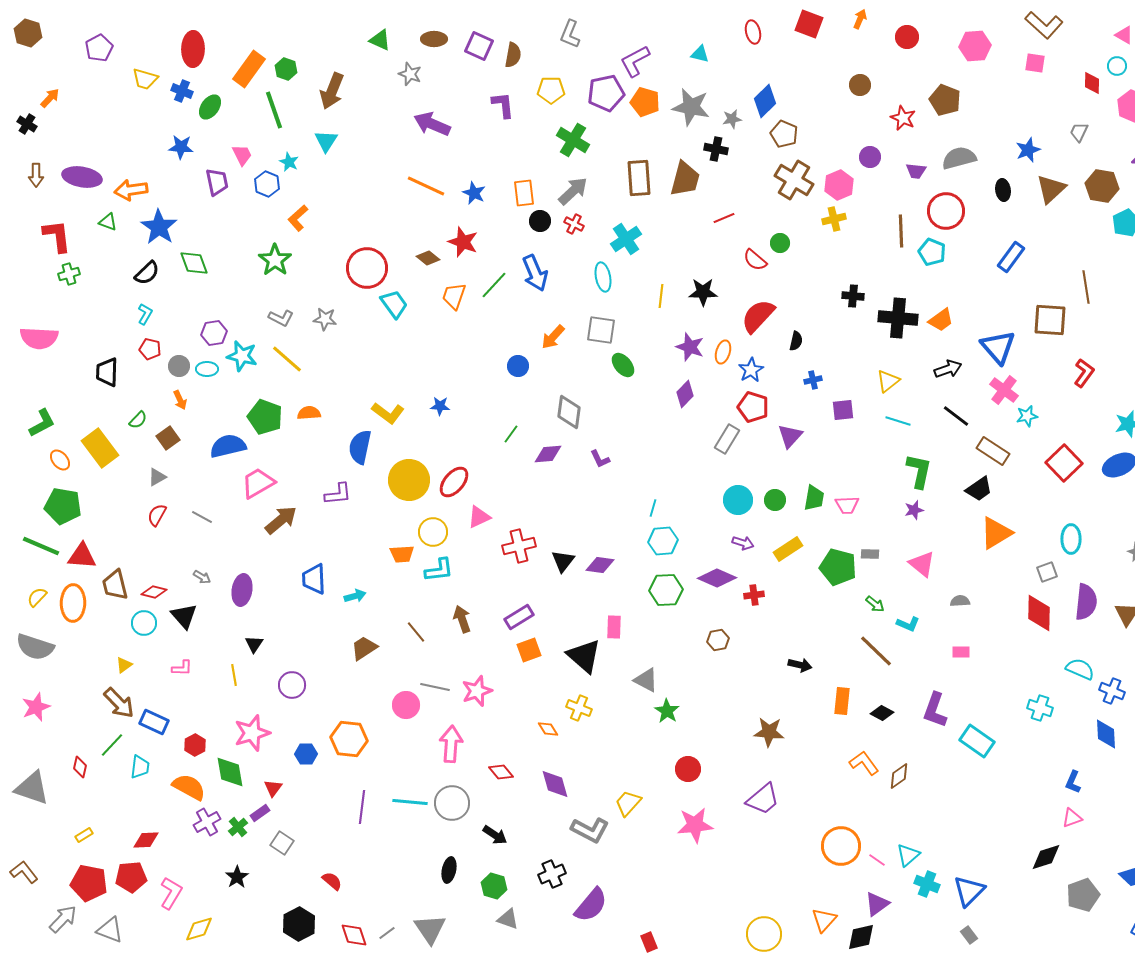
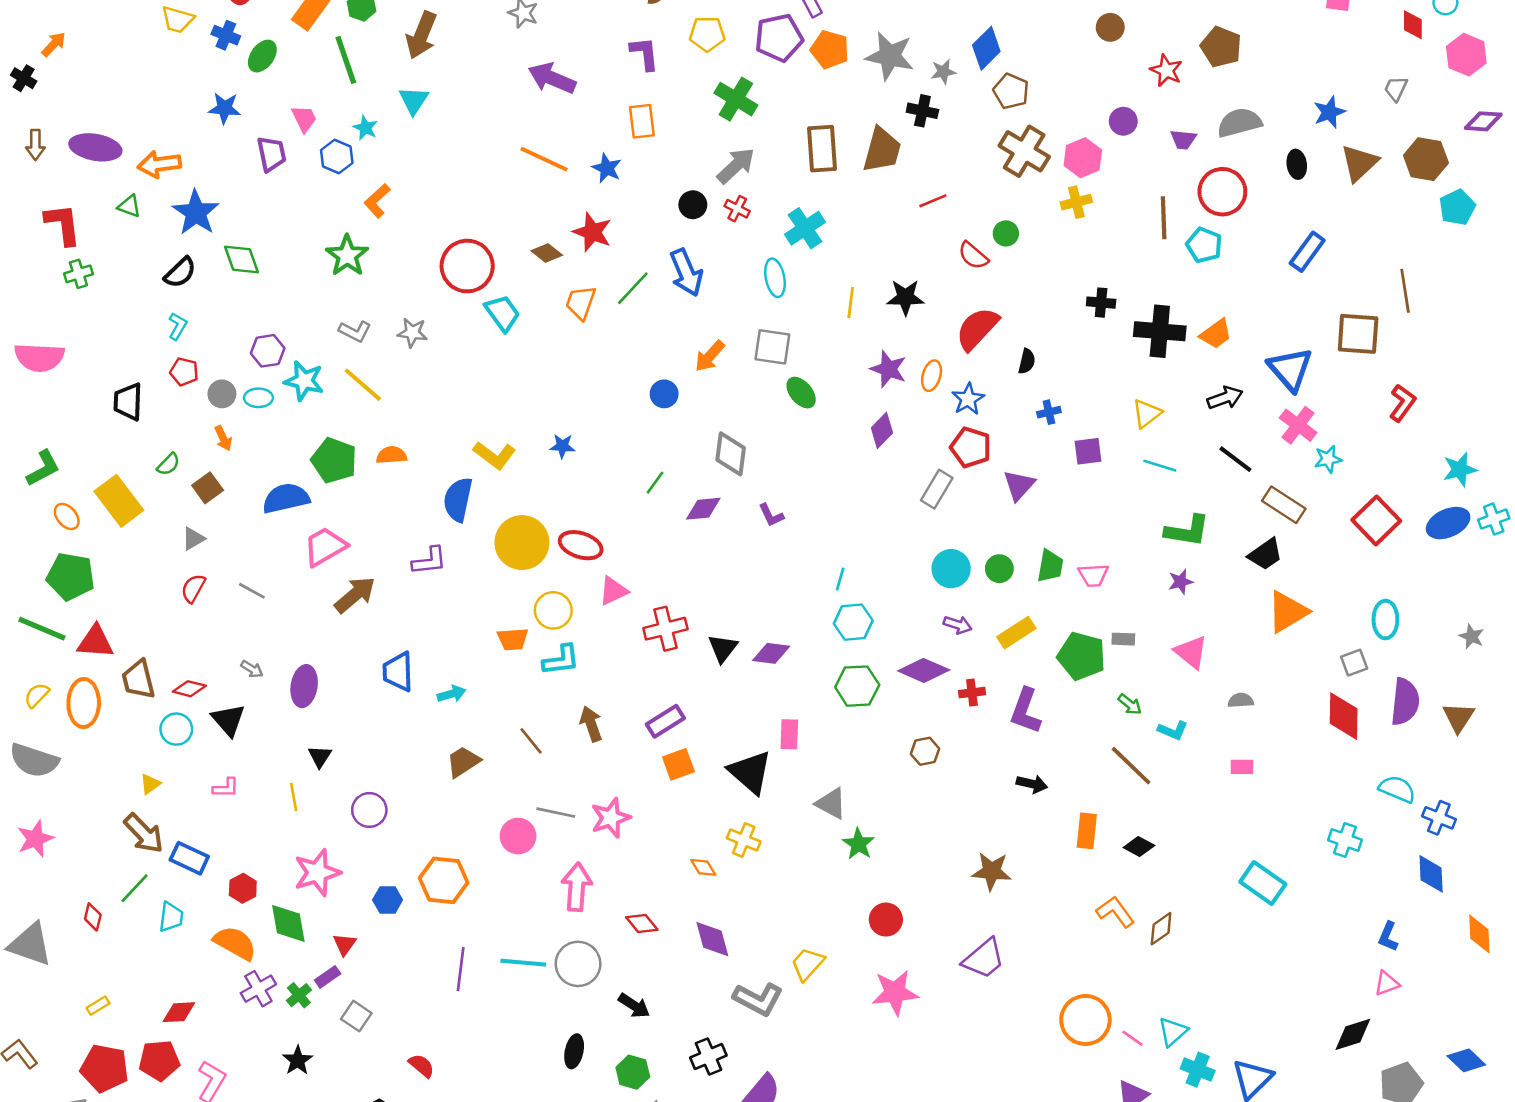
orange rectangle: (524, 193) -> (642, 121), moved
green L-shape: (919, 471) -> (1187, 531), turned 87
red ellipse: (454, 482) -> (581, 545), turned 68
purple L-shape: (935, 710) -> (1025, 711), moved

